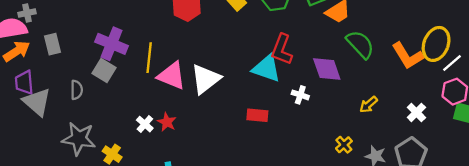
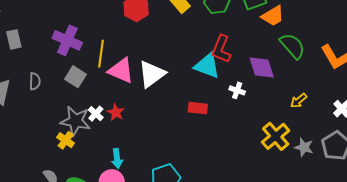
gray square: (104, 71) -> (75, 77), moved
gray star: (79, 139) -> (76, 121), moved
yellow cross: (344, 145) -> (276, 136), size x1.8

